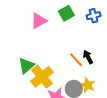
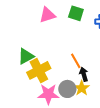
green square: (66, 13) -> (76, 13), turned 35
black arrow: (88, 57) -> (84, 74), moved

